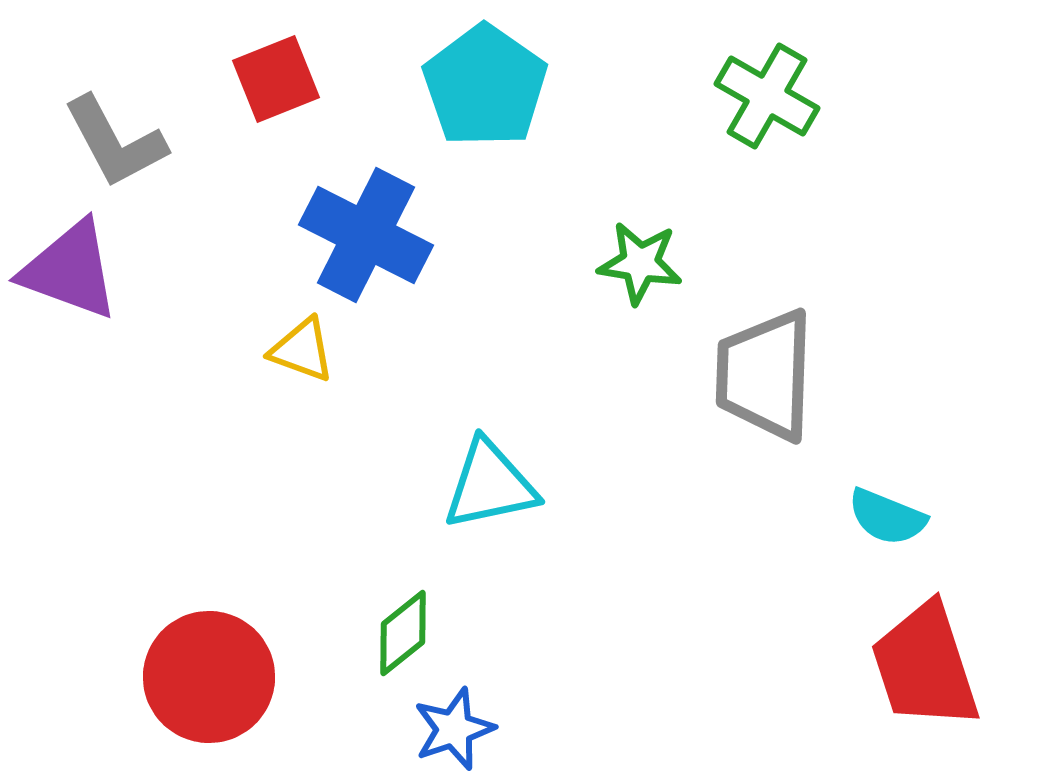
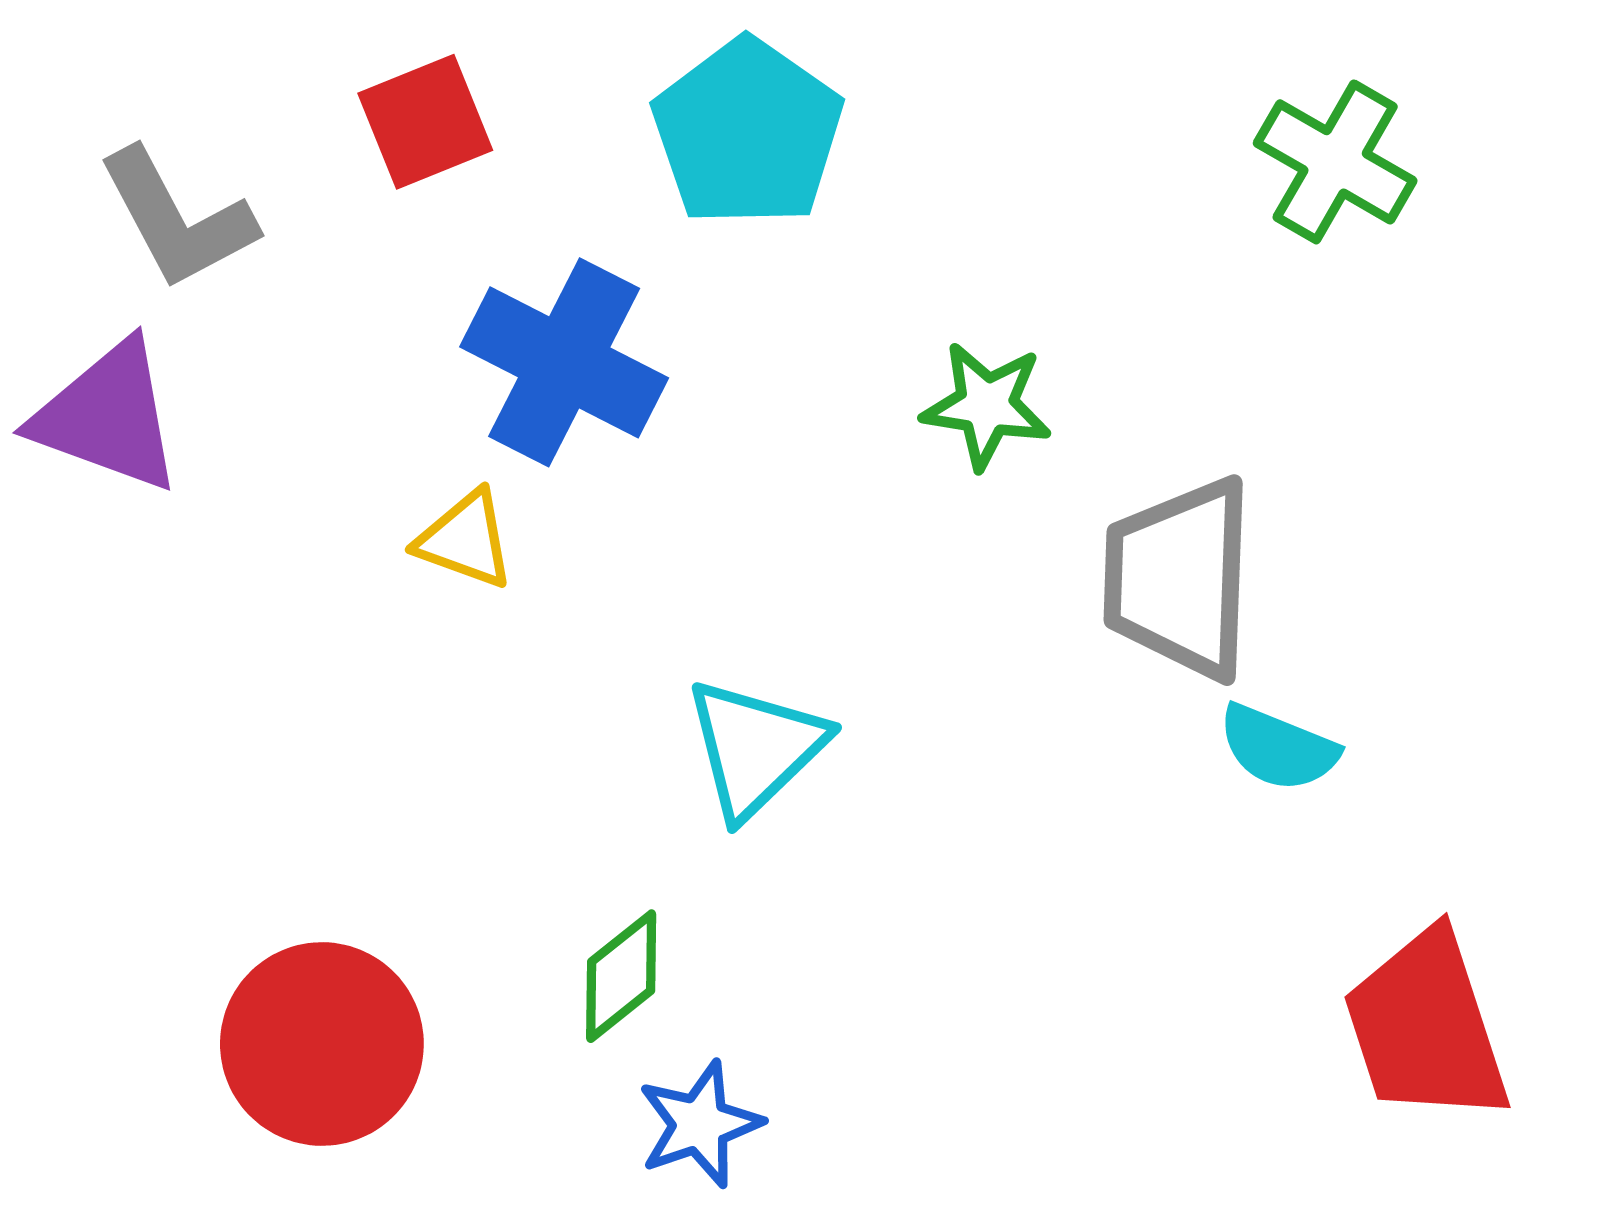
green cross: (767, 96) -> (1335, 162), moved
cyan triangle: (490, 485) -> (755, 748), turned -32
cyan semicircle: (887, 517) -> (1278, 748), moved

